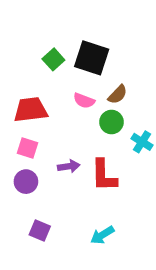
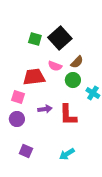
black square: (92, 58) -> (60, 38), turned 30
green square: (53, 59) -> (35, 39), turned -32
red trapezoid: (31, 110) -> (34, 77), moved

